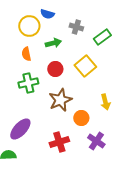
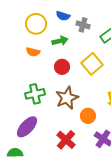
blue semicircle: (47, 14) -> (63, 16), moved
orange semicircle: (26, 54) -> (33, 52), turned -64
green cross: (28, 83) -> (35, 94), moved
red cross: (59, 142) -> (66, 140), turned -30

